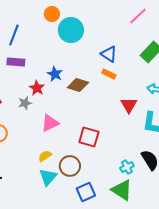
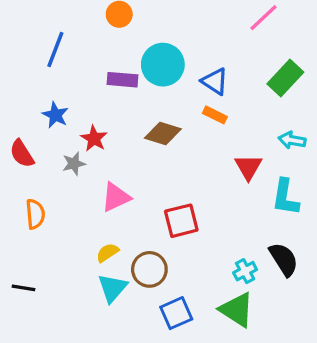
cyan circle: (71, 30) -> (163, 65), moved
purple rectangle: (16, 62) -> (123, 80), moved
blue star: (55, 74) -> (55, 115), moved
red square: (89, 137) -> (181, 221), turned -30

